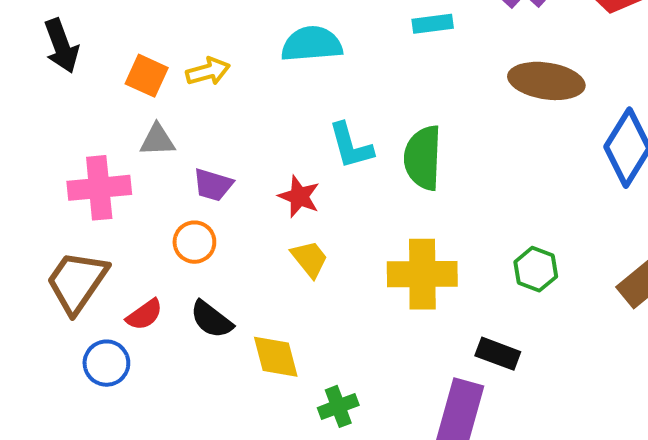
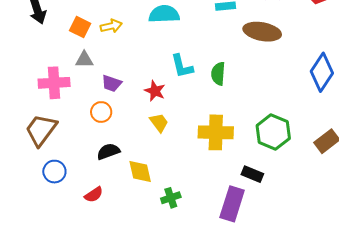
brown ellipse: (546, 81) -> (262, 32), moved
green semicircle: (423, 158) -> (218, 74), size x0.7
green hexagon: (536, 269) -> (273, 132), size x1.6
red semicircle: (144, 315) -> (94, 195), moved
black semicircle: (211, 319) -> (108, 151), turned 120

